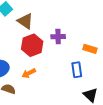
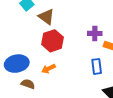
purple cross: (58, 37) -> (95, 33), moved

